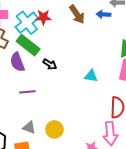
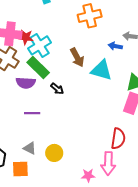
brown arrow: (77, 14) -> (77, 57), moved
red star: (43, 17) -> (26, 37), moved
purple semicircle: (17, 62) -> (26, 83), turned -72
cyan triangle: (91, 76) -> (101, 70), moved, size x1.6

